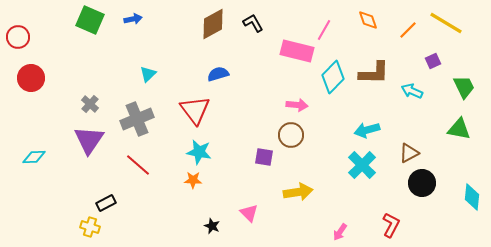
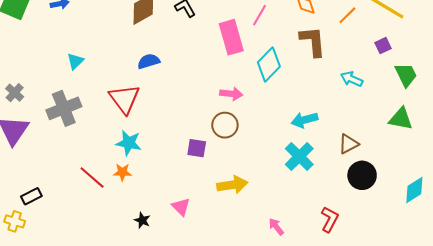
pink rectangle: (297, 51) -> (231, 37), turned 60
purple square: (433, 61) -> (383, 46), moved
brown L-shape: (374, 73) -> (313, 41), moved, turned -96
red line: (138, 165) -> (92, 177), moved
cyan diamond: (472, 197) -> (414, 190), turned 52
pink arrow: (340, 232) -> (276, 227), turned 108

